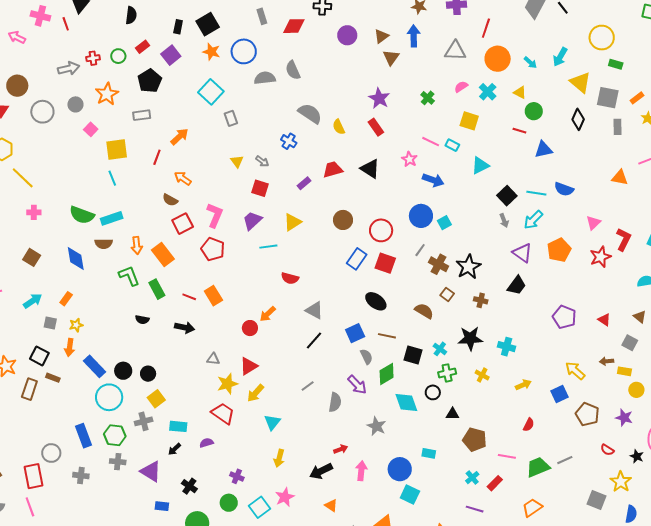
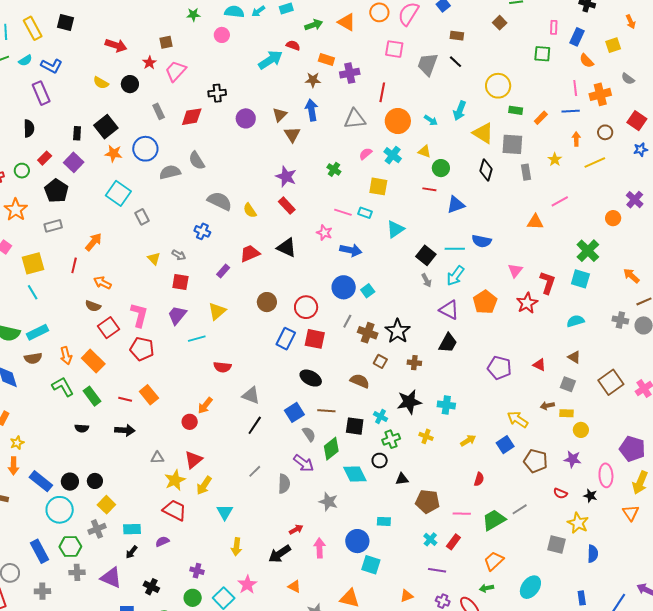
orange rectangle: (637, 98) -> (541, 118), moved

